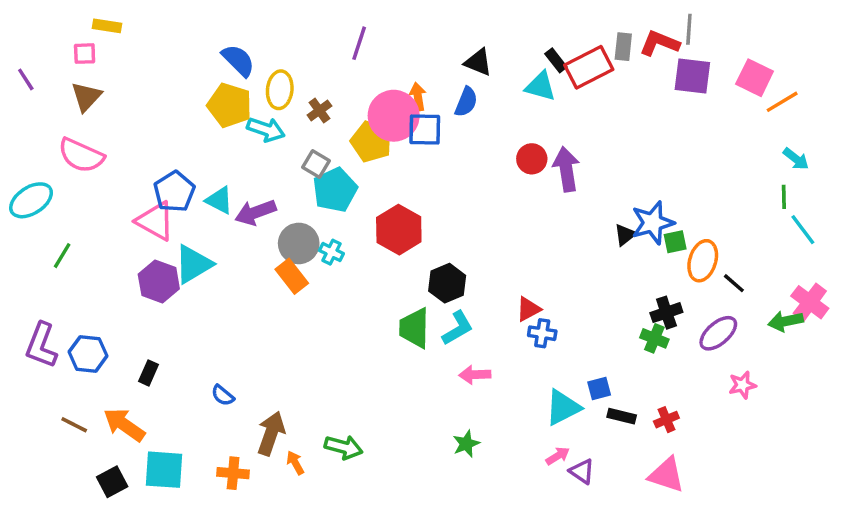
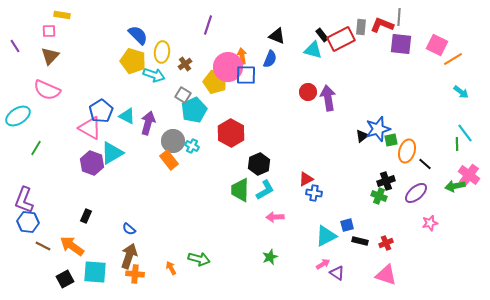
green line: (784, 197) -> (457, 144), moved
purple arrow: (256, 212) -> (148, 123), turned 125
blue hexagon: (88, 354) -> (28, 222), moved
brown arrow: (271, 433) -> (129, 256), moved

